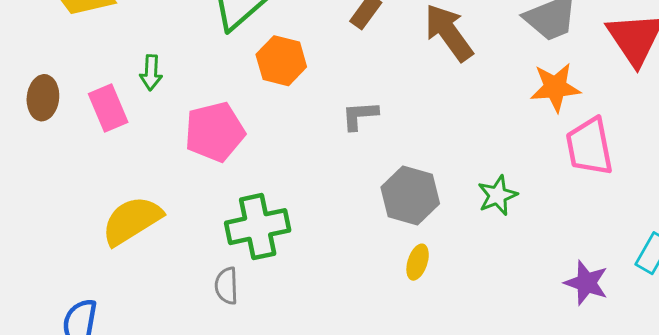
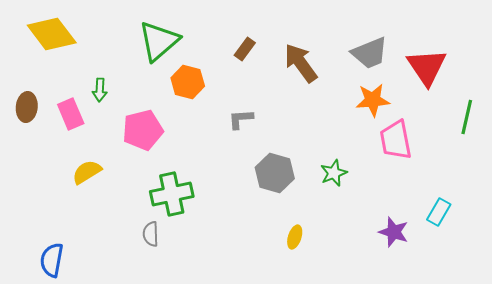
yellow semicircle: (132, 221) -> (87, 172), moved, size x0.7
yellow ellipse: (418, 262) -> (295, 237), moved

